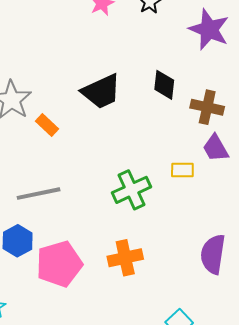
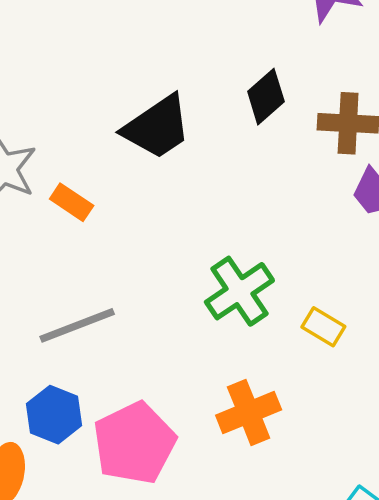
black diamond: (164, 85) -> (266, 97), turned 52
yellow rectangle: (182, 170) -> (323, 327), moved, turned 40

